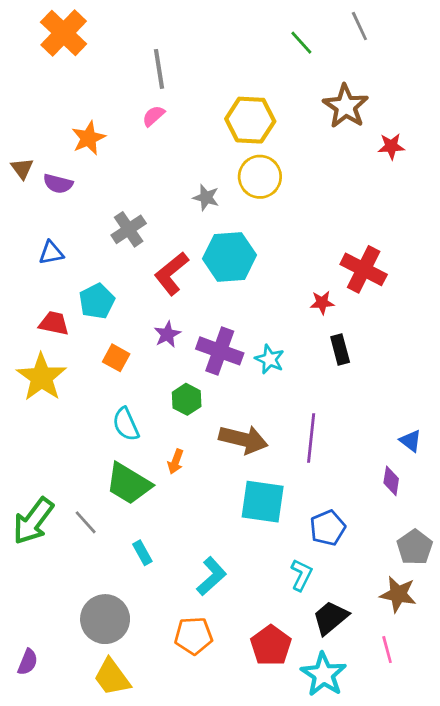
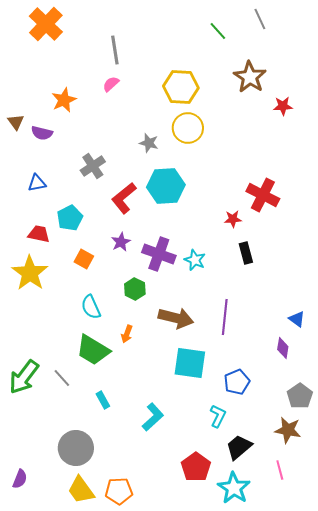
orange pentagon: (194, 636) -> (119, 491), moved

